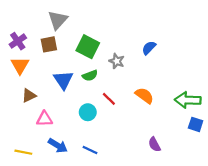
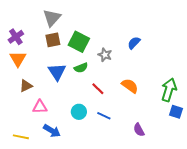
brown square: (49, 44) -> (53, 40), moved
green arrow: (188, 100) -> (169, 90), turned 105
cyan circle: (88, 112) -> (79, 112), moved
blue line: (90, 150) -> (104, 116), moved

